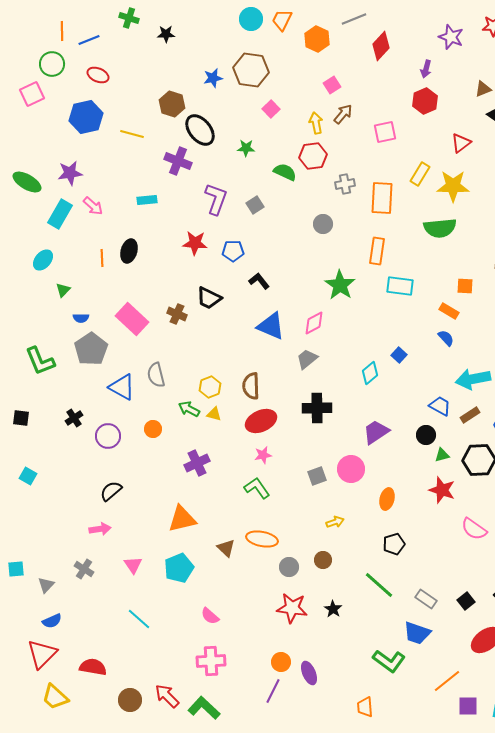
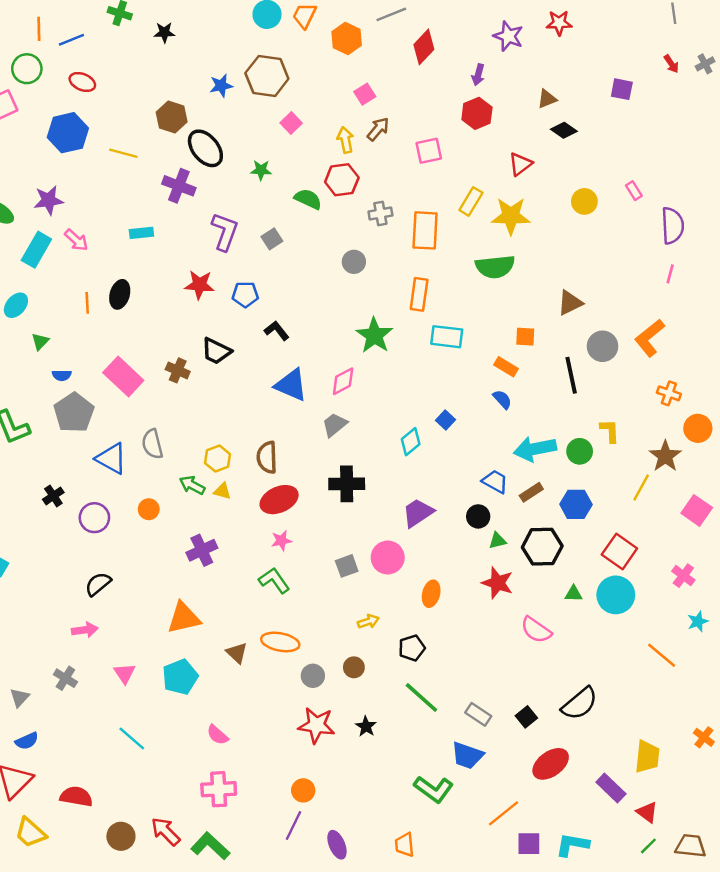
black pentagon: (394, 544) -> (412, 648), moved
purple ellipse: (309, 673) -> (337, 845), moved

